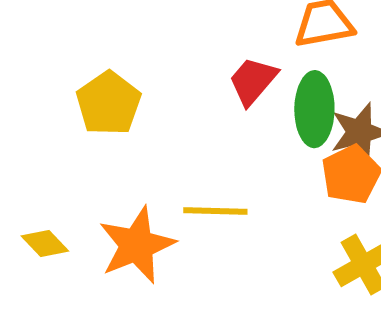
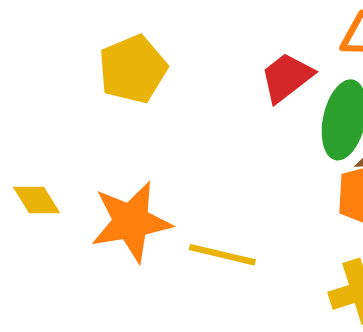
yellow line: (215, 211) -> (222, 255), moved

